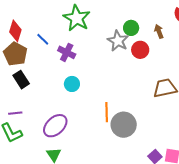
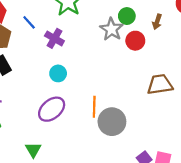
brown arrow: (159, 31) -> (157, 22), turned -144
purple ellipse: (55, 126) -> (52, 109), moved

